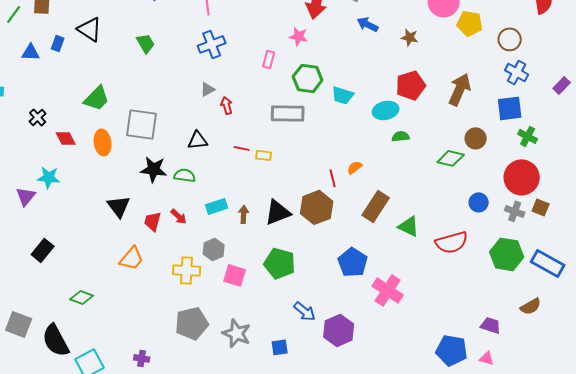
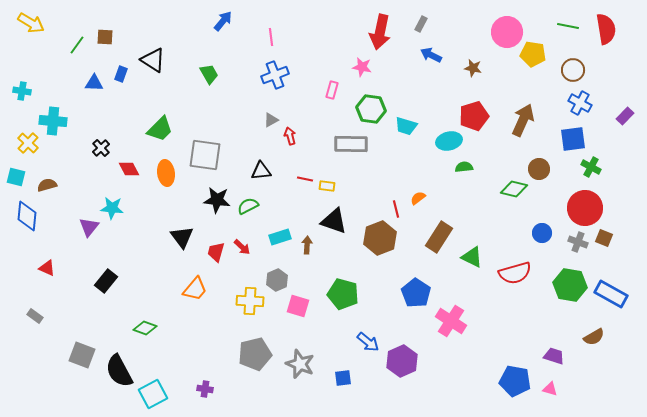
green semicircle: (185, 175) -> (248, 206), turned -35
black triangle: (278, 212) -> (334, 221), moved, turned 40

